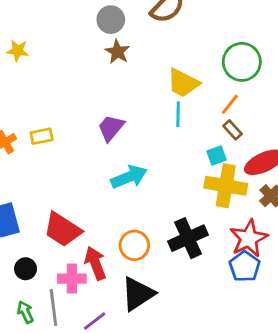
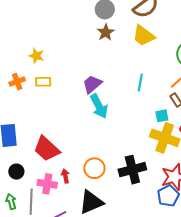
yellow star: (18, 51) -> (36, 56), moved
yellow trapezoid: (183, 83) -> (144, 36), moved
cyan arrow: (129, 177) -> (99, 106), moved, turned 75
red arrow: (95, 263) -> (65, 176), size x0.6

